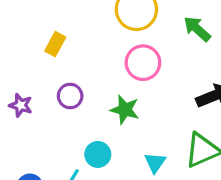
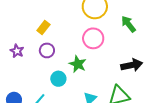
yellow rectangle: (55, 44) -> (43, 27), moved
cyan circle: (98, 154) -> (58, 79), moved

